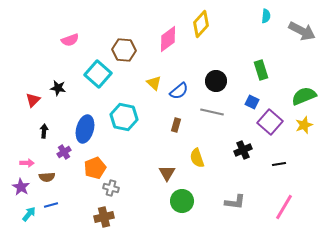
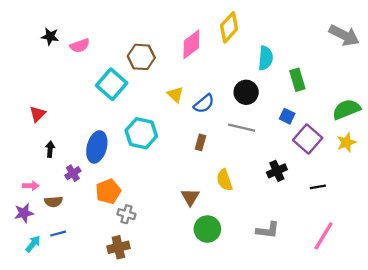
cyan semicircle: (266, 16) -> (265, 58), moved, size x1.5
black star: (58, 88) -> (50, 36), moved
purple star: (21, 187) -> (24, 213), turned 30

